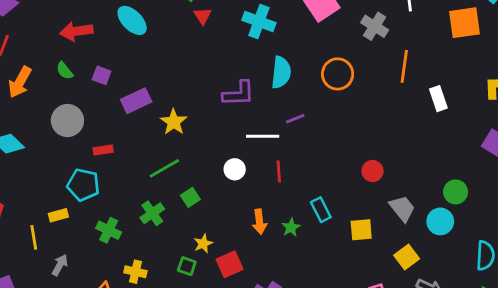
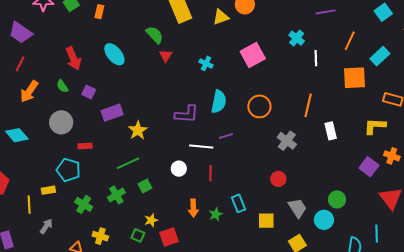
cyan cross: (259, 22) -> (206, 63), size x0.6
gray cross: (375, 26) -> (287, 141), moved
red arrow: (76, 31) -> (73, 58), turned -110

